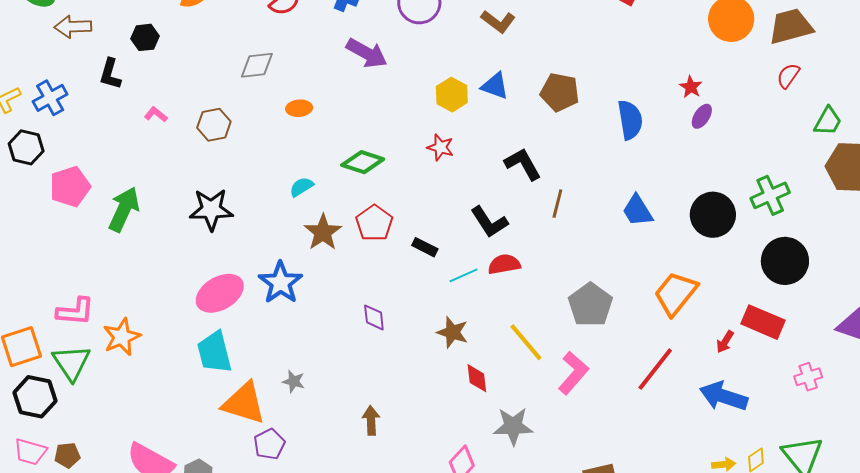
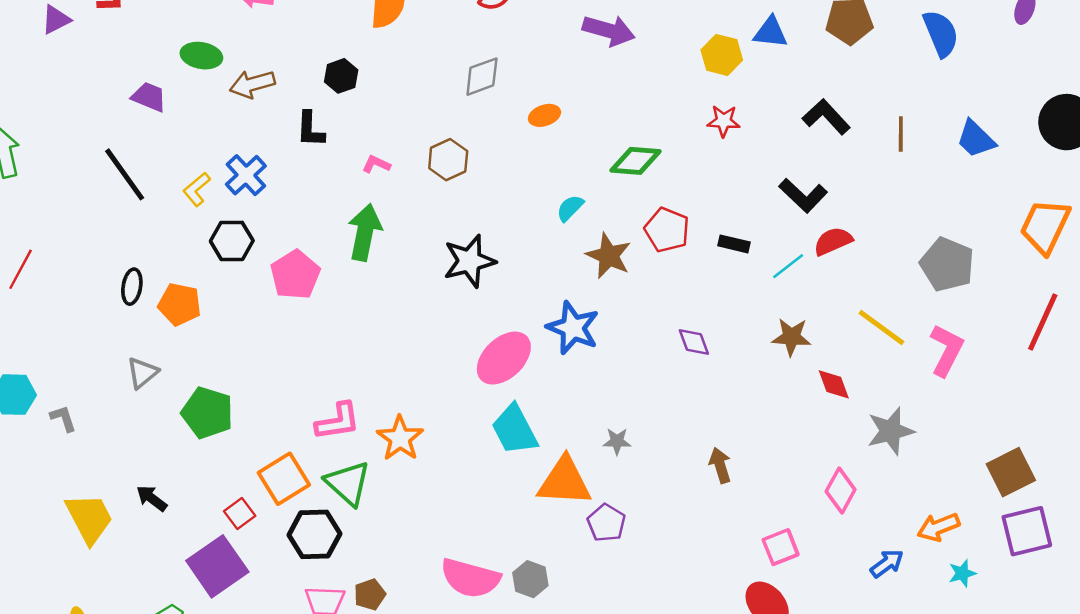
brown line: (557, 204) -> (901, 134), moved
green arrow: (124, 209) -> (365, 232), moved

